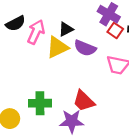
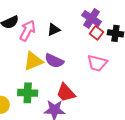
yellow triangle: (57, 47) -> (33, 61), moved
purple semicircle: (85, 48) -> (54, 61), moved

